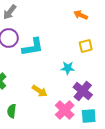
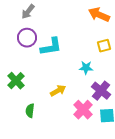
orange arrow: (81, 15) -> (99, 15), size x1.5
yellow arrow: (40, 91) -> (58, 91), turned -63

